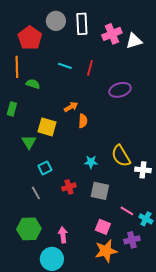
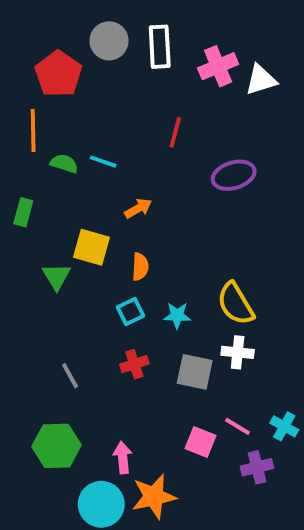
cyan line: (65, 66) -> (103, 162), moved
orange semicircle: (83, 121) -> (140, 267), moved
cyan square: (45, 168) -> (130, 312), moved
white cross: (143, 170) -> (238, 352), moved
pink line: (127, 211) -> (238, 426), moved
orange star: (106, 251) -> (154, 496), moved

